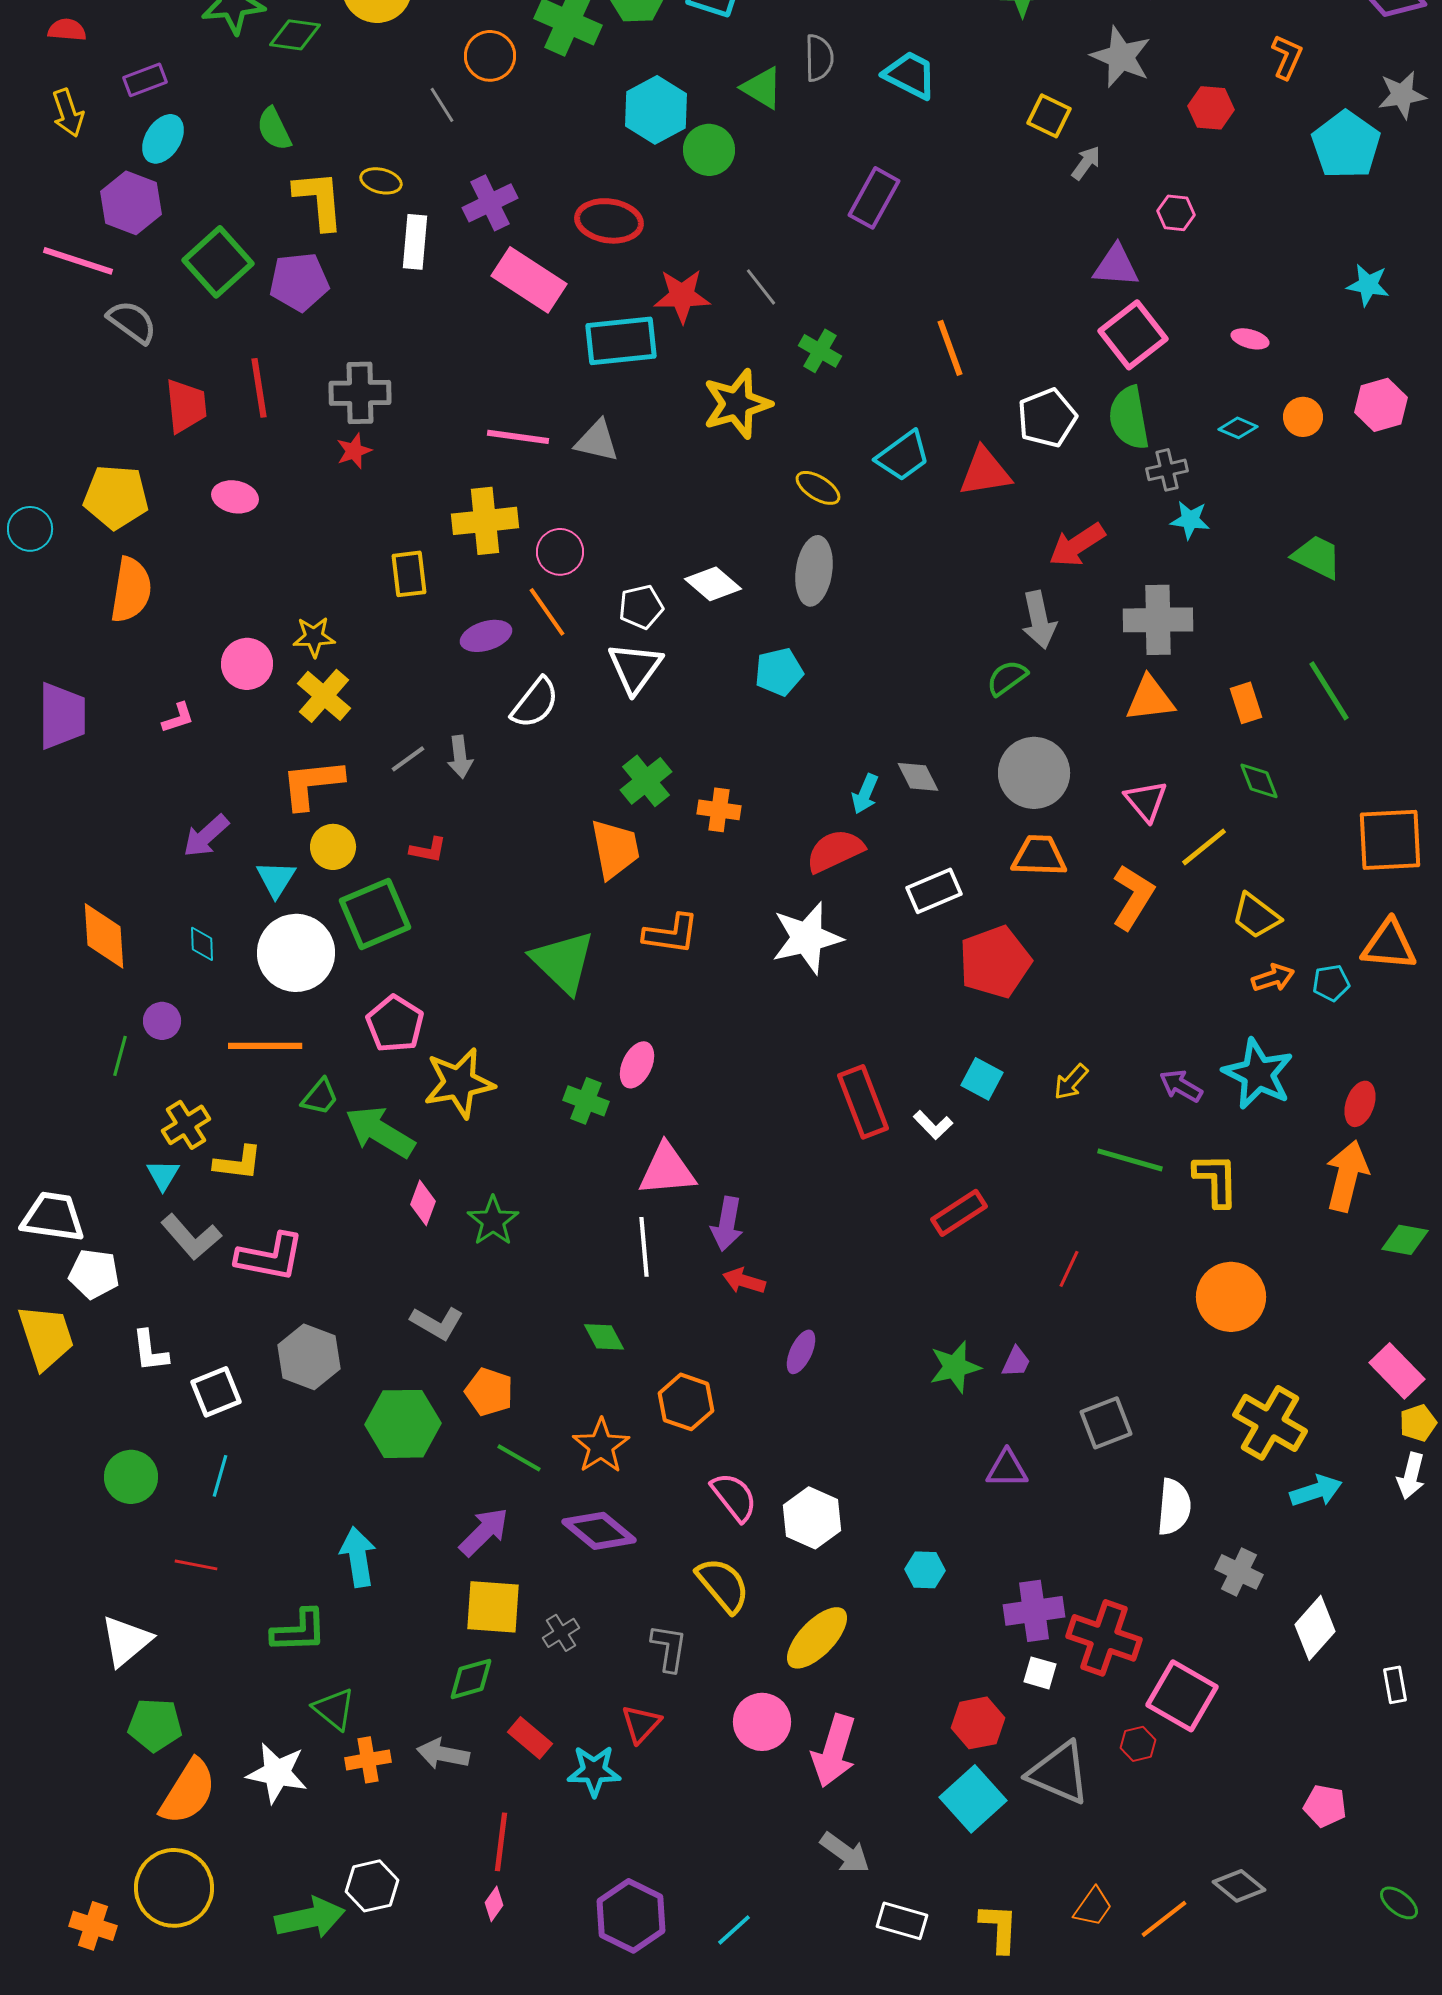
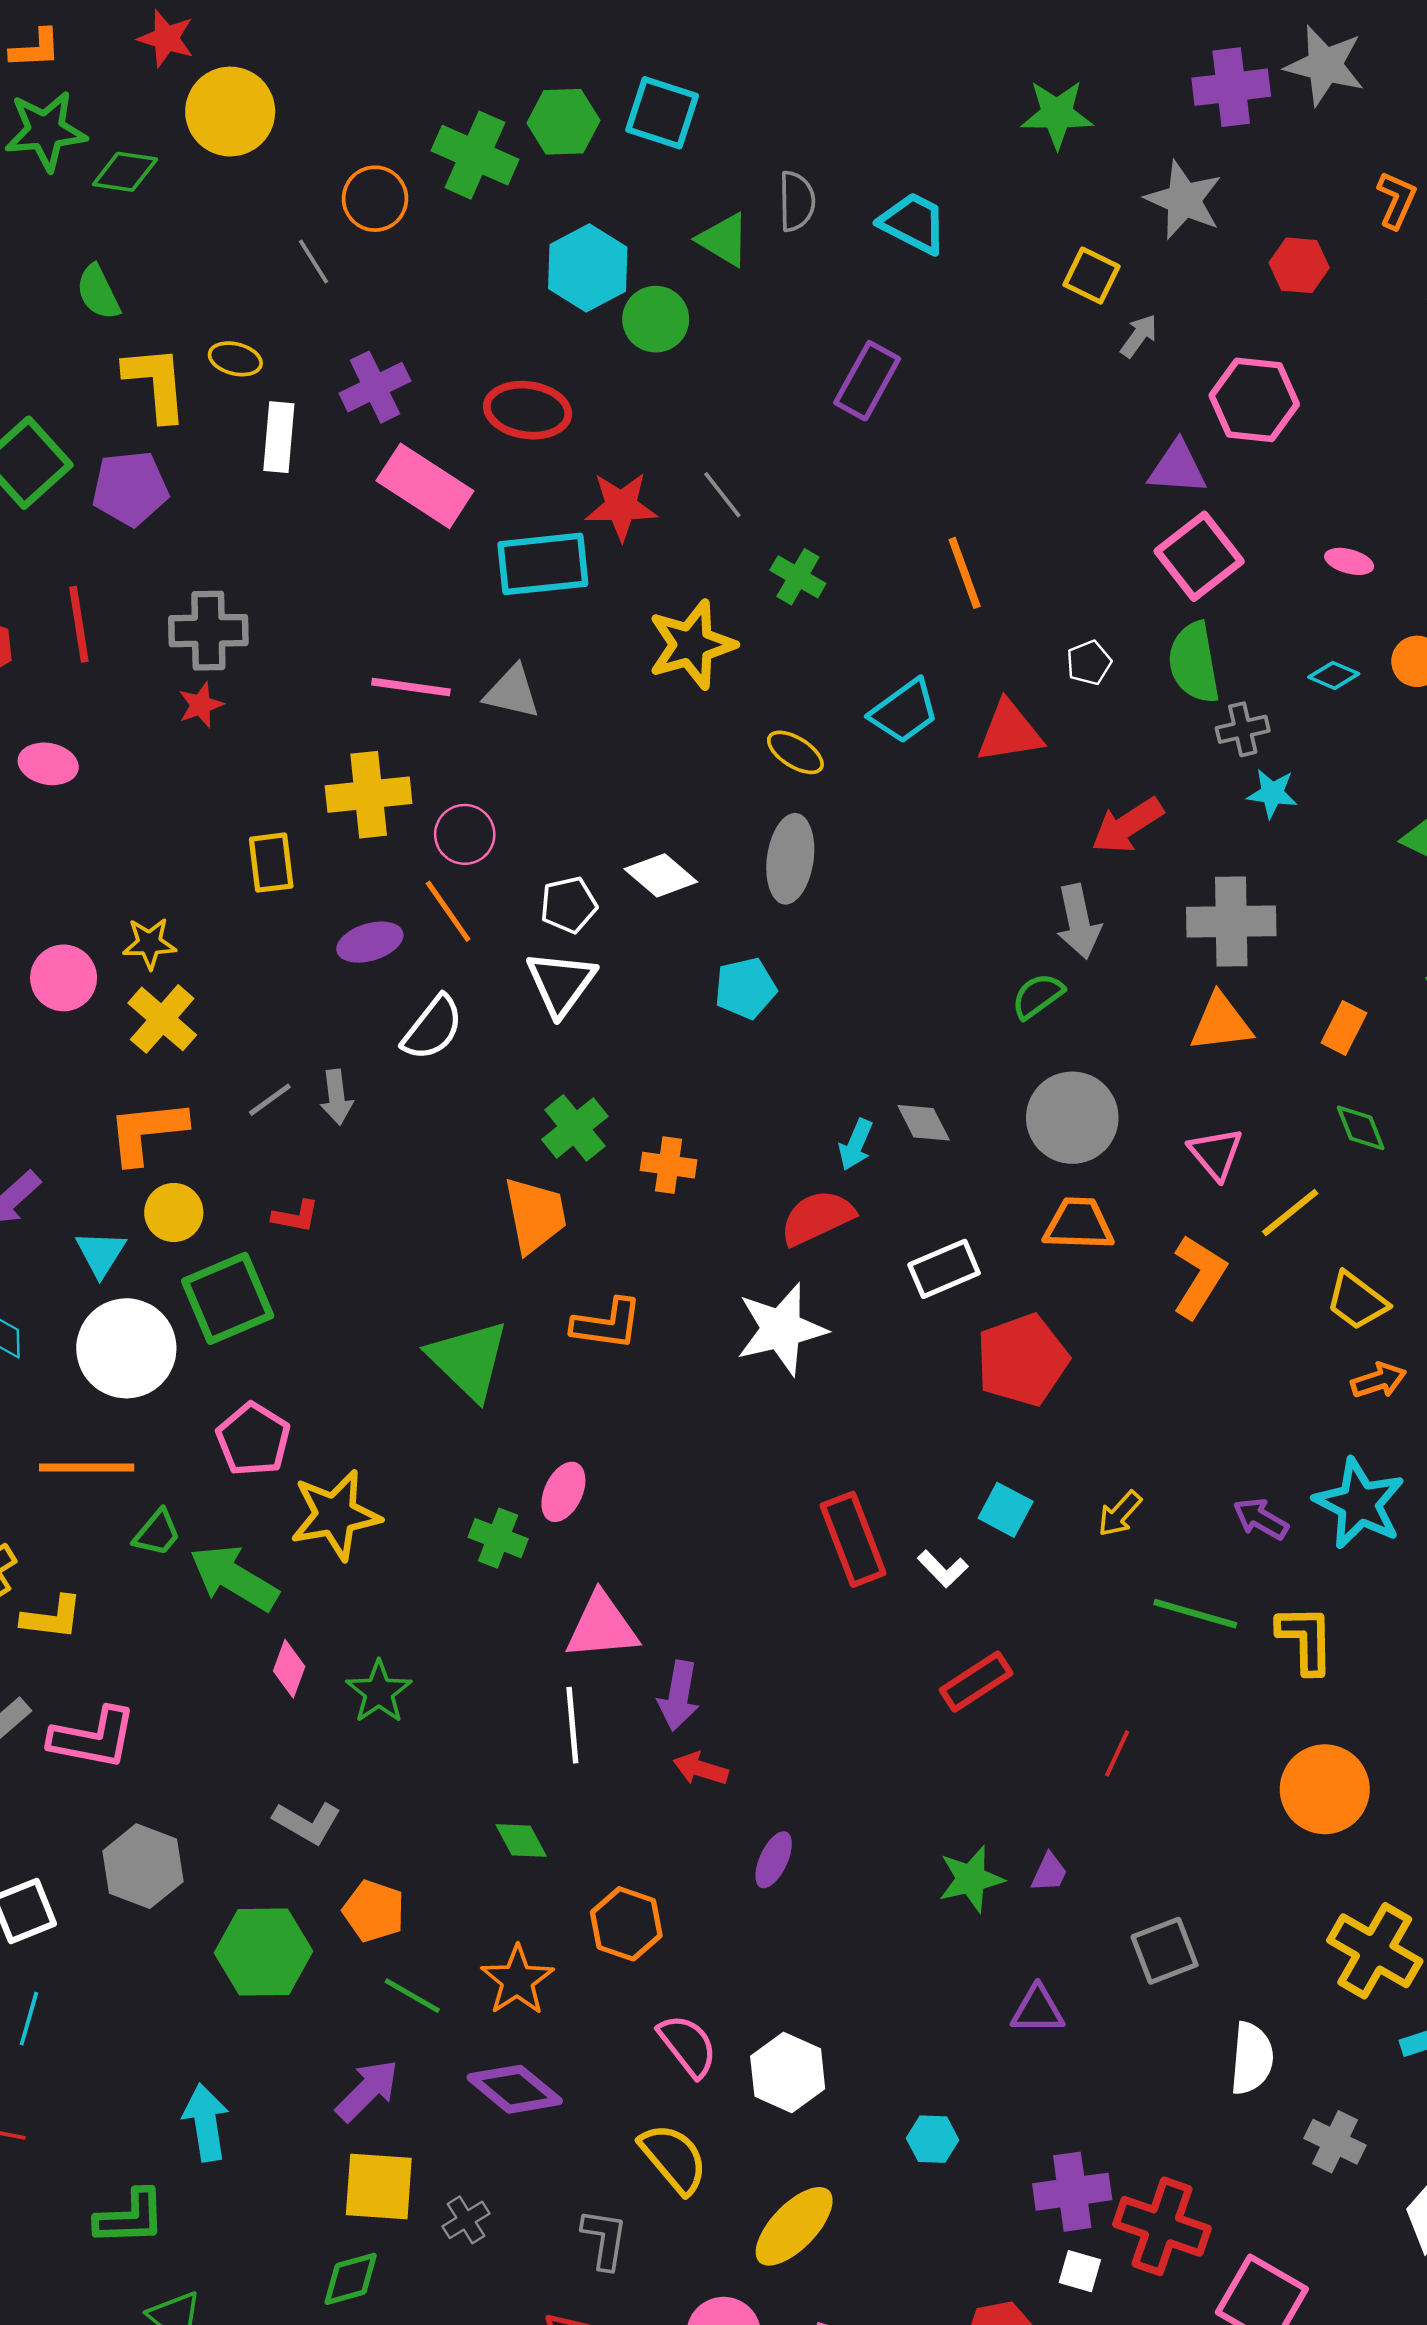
pink hexagon: (1176, 213) -> (1254, 400), size x1.8
white pentagon: (1047, 418) -> (1089, 663), size x0.6
orange rectangle: (1246, 703) -> (1344, 1028), turned 45

